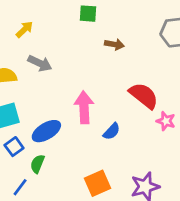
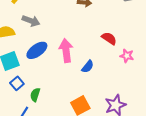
red semicircle: (144, 96) -> (109, 38), size x0.7
blue ellipse: (46, 131) -> (37, 50), moved

